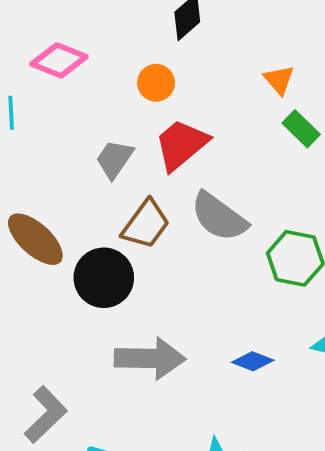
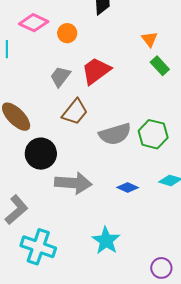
orange circle: (156, 83) -> (67, 33), moved
gray semicircle: (219, 217) -> (115, 134), moved, turned -56
black circle: (104, 278) -> (41, 154), moved

